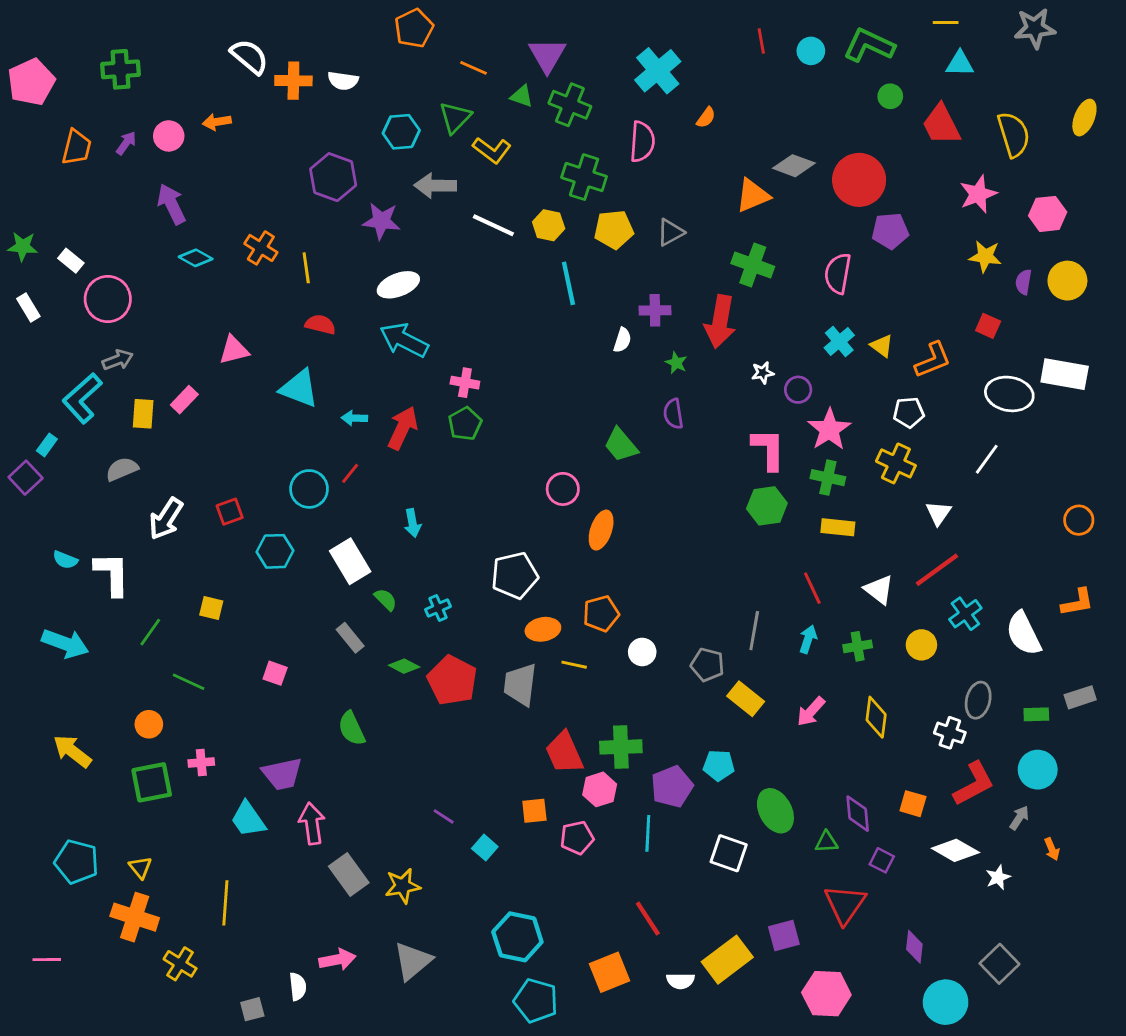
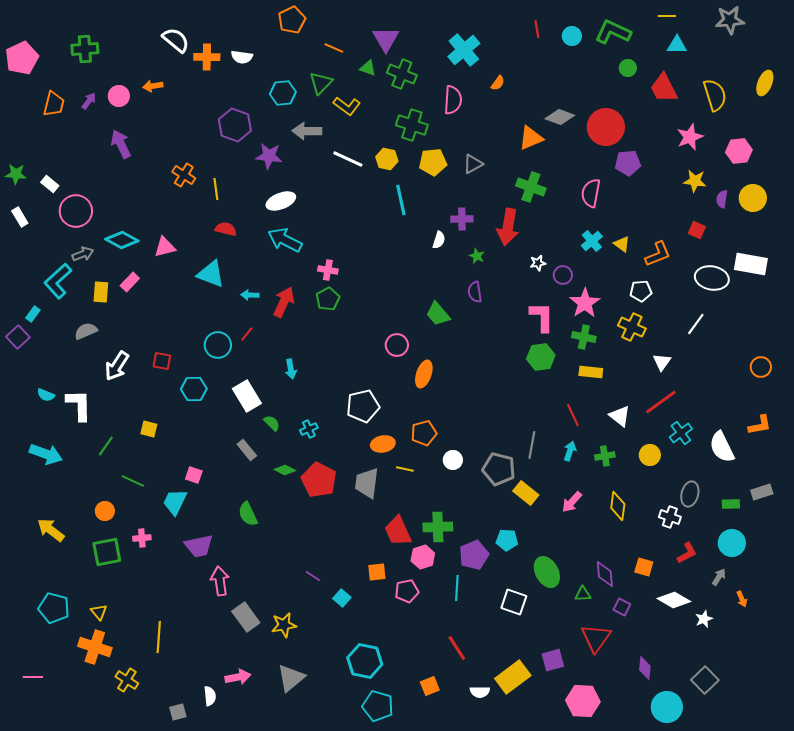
cyan diamond: (196, 258) -> (122, 240), moved, size x1.4
red square: (230, 512) -> (162, 361), turned 30
gray pentagon: (707, 665) -> (499, 469), size x1.4
red L-shape: (974, 784) -> (687, 553), size x0.7
cyan trapezoid: (248, 819) -> (175, 502), moved, turned 60
orange square: (610, 972) -> (430, 686), size x0.7

